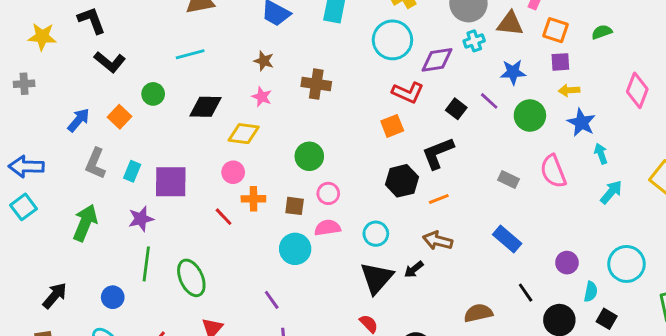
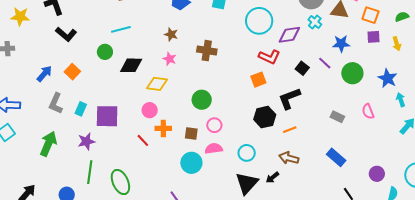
cyan cross: (474, 41) -> (315, 22), turned -32
yellow arrow: (569, 90) -> (397, 44), moved, turned -104
green circle: (153, 94) -> (105, 52), moved
pink semicircle: (553, 171) -> (368, 111), size x0.7

